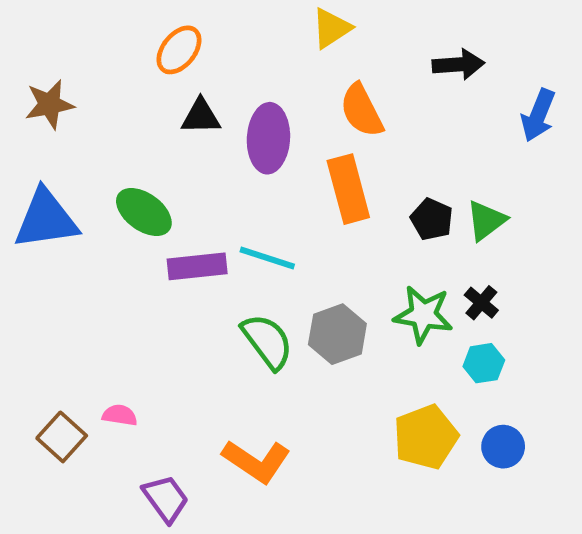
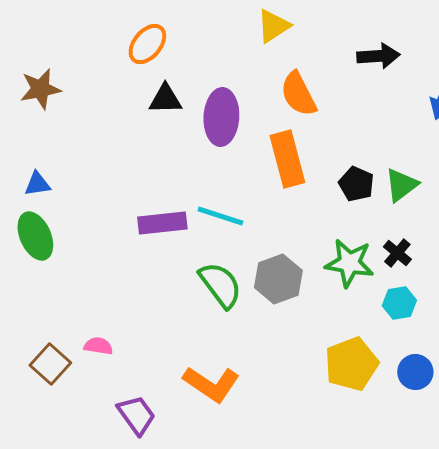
green ellipse: (144, 212) -> (35, 236), moved, turned 30
blue triangle: (46, 219) -> (37, 184), size x0.5

